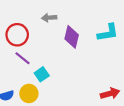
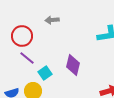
purple diamond: (72, 37) -> (73, 65), moved

